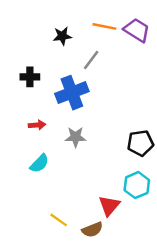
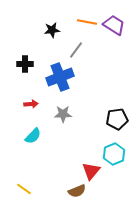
yellow line: (59, 220) -> (24, 189), moved

